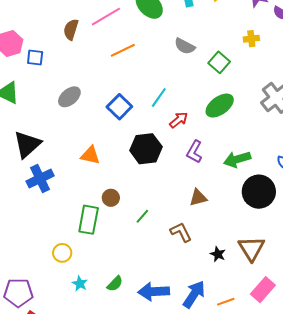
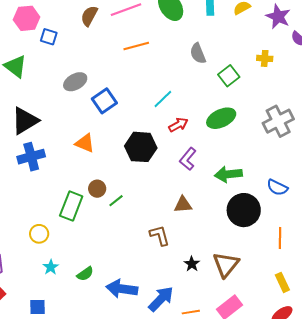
gray semicircle: (185, 46) -> (198, 53), turned 30
blue square: (119, 107) -> (104, 101), moved
green line: (142, 216) -> (116, 201), moved

